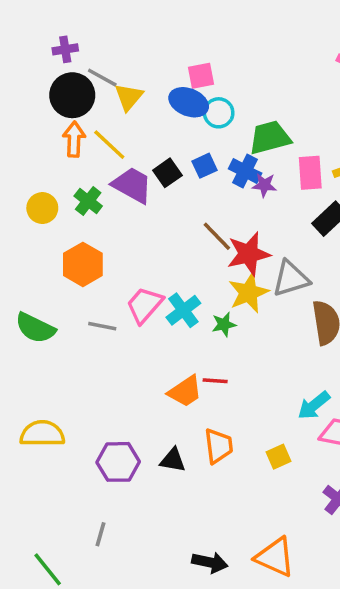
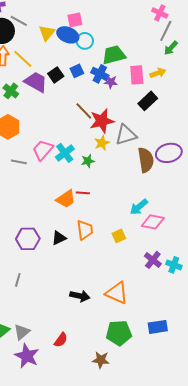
yellow triangle: (129, 97) -> (47, 33), moved
yellow star: (249, 293) -> (102, 143), size x0.7
black triangle: (173, 460) -> (59, 238), turned -35

